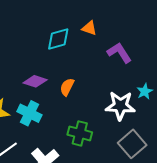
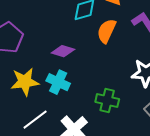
orange semicircle: (67, 87) -> (107, 31), moved, size x1.4

